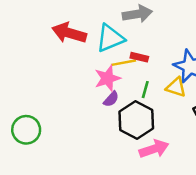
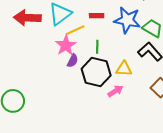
red rectangle: (139, 57) -> (97, 16), moved
yellow triangle: (176, 87) -> (124, 69), moved
pink arrow: (154, 149) -> (115, 91), size x0.7

